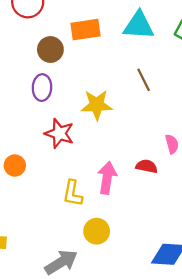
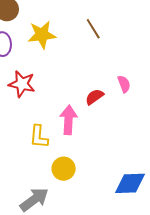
yellow star: (97, 105) -> (42, 35), moved
red semicircle: (147, 166) -> (94, 97), moved, turned -42

